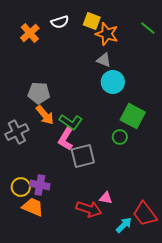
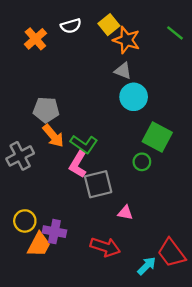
yellow square: (92, 21) -> (109, 25), turned 30
purple cross: (40, 185) -> (54, 232), moved
pink triangle: (106, 198) -> (125, 213), moved
orange trapezoid: (33, 207) -> (39, 245), turned 95

